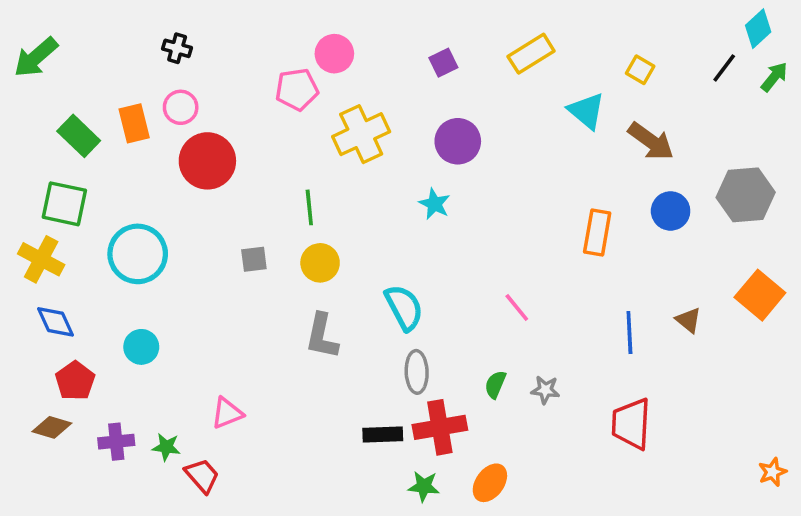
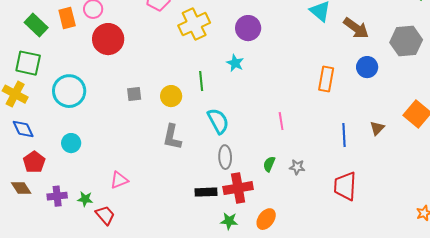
gray hexagon: (746, 195) -> (406, 41), moved
green line: (309, 207) -> (201, 81), moved
pink line: (517, 308) -> (281, 121), turned 30
brown triangle: (688, 320) -> (377, 128), turned 35
brown diamond: (52, 427) -> (21, 188), turned 40

